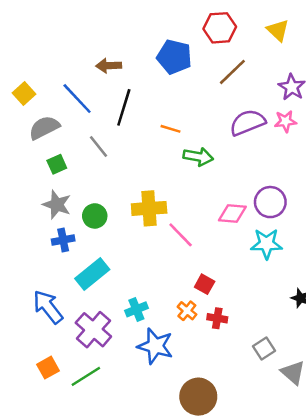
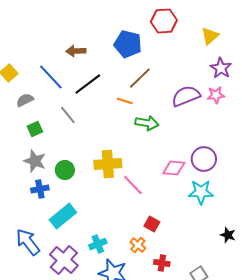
yellow triangle: (278, 30) -> (210, 36), moved, turned 36
brown line: (232, 72) -> (140, 78), moved
black line: (124, 107) -> (88, 84), turned 36
gray semicircle: (44, 128) -> (25, 100), size x0.7
red cross: (217, 318) -> (162, 263), moved

